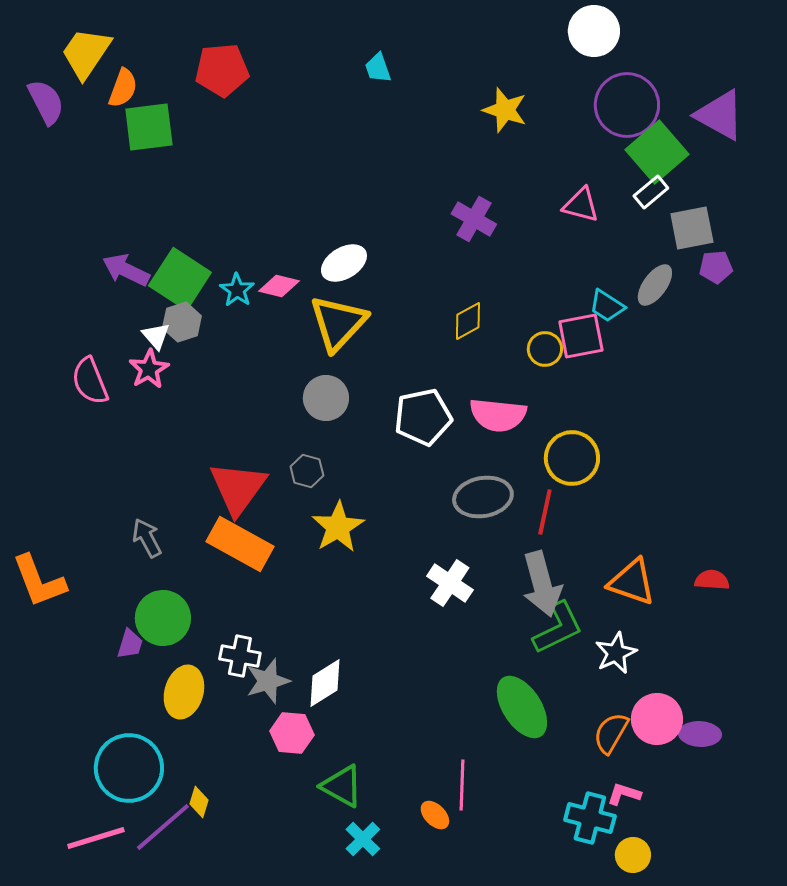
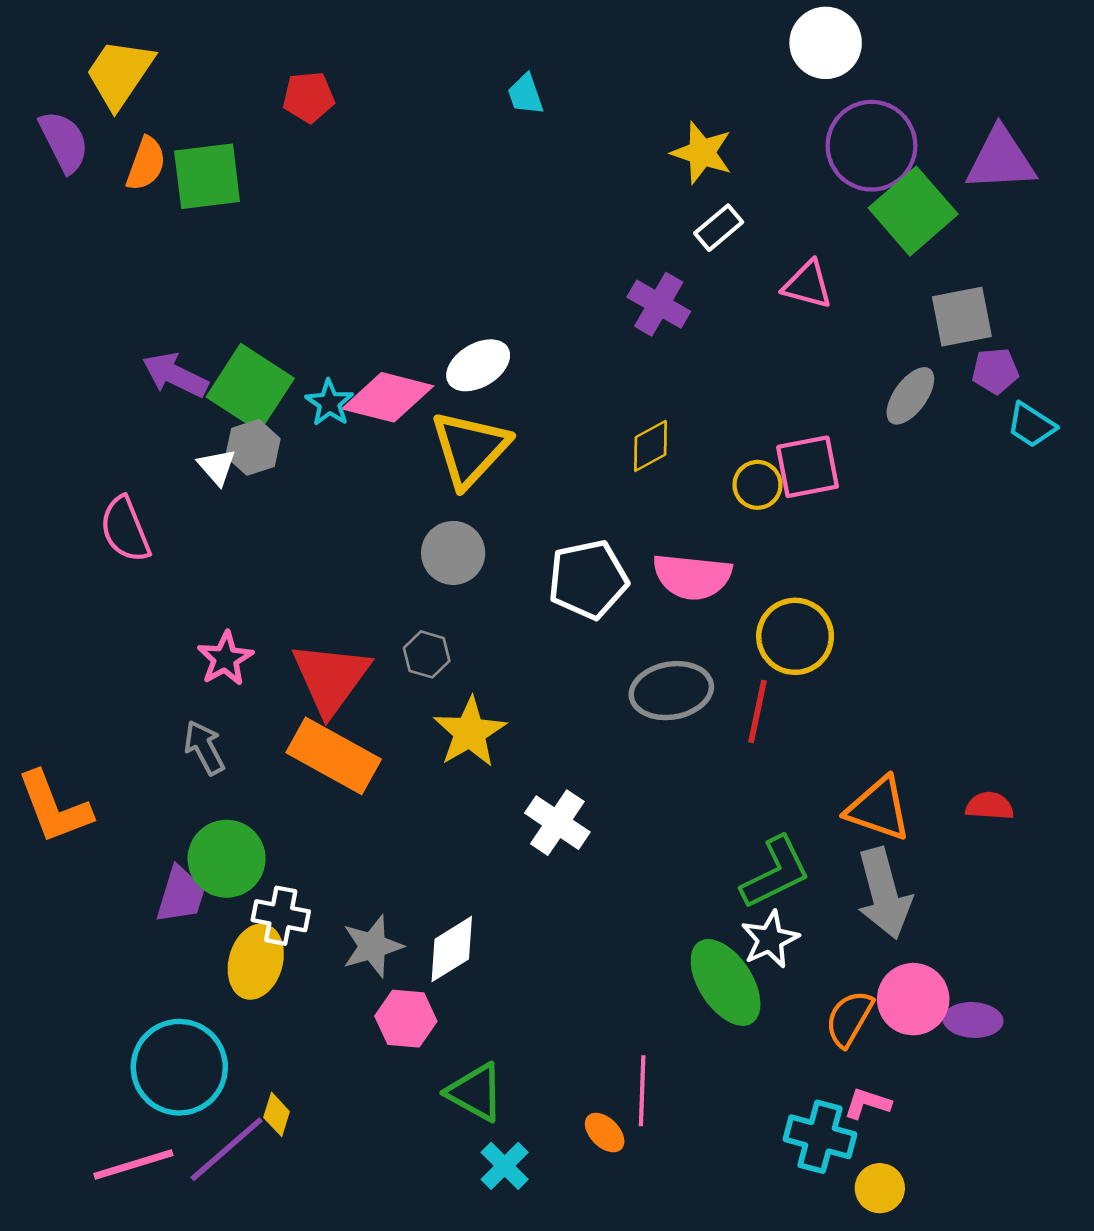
red pentagon: (222, 70) -> (309, 97), size x0.7
orange semicircle: (123, 88) -> (146, 164), moved
purple triangle: (720, 115) -> (1001, 160), turned -32
white rectangle: (651, 192) -> (719, 228), moved
pink diamond: (279, 286) -> (388, 397), size x1.6
cyan trapezoid: (607, 306) -> (1031, 425), moved
pink star: (149, 369) -> (225, 659), moved
white cross: (450, 583) -> (557, 823), moved
gray arrow: (542, 584) -> (884, 893), moved
purple trapezoid: (130, 644) -> (181, 895), size x1.4
white star: (616, 653) -> (770, 939), moved
white cross: (240, 656) -> (281, 916), moved

